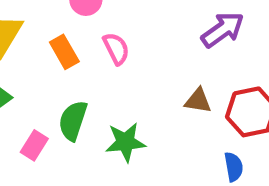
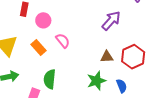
green star: (125, 142) -> (96, 81), moved
blue semicircle: (234, 167) -> (122, 86), moved

